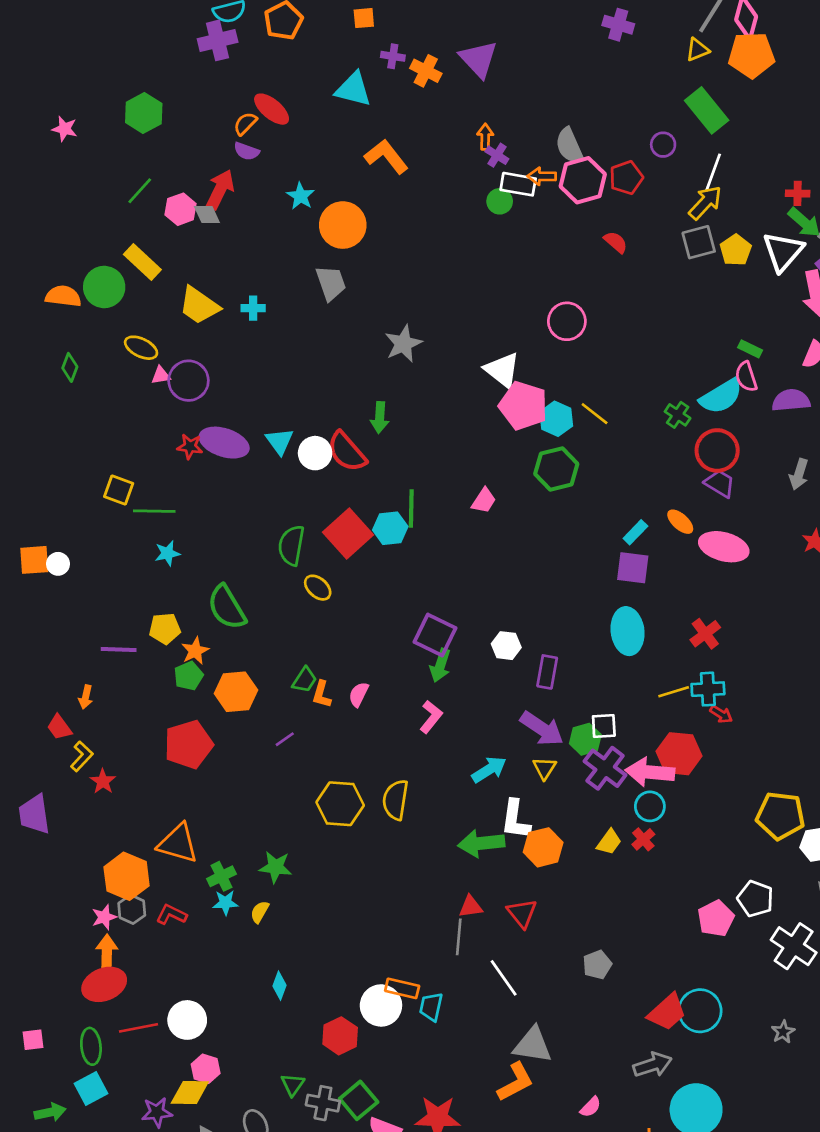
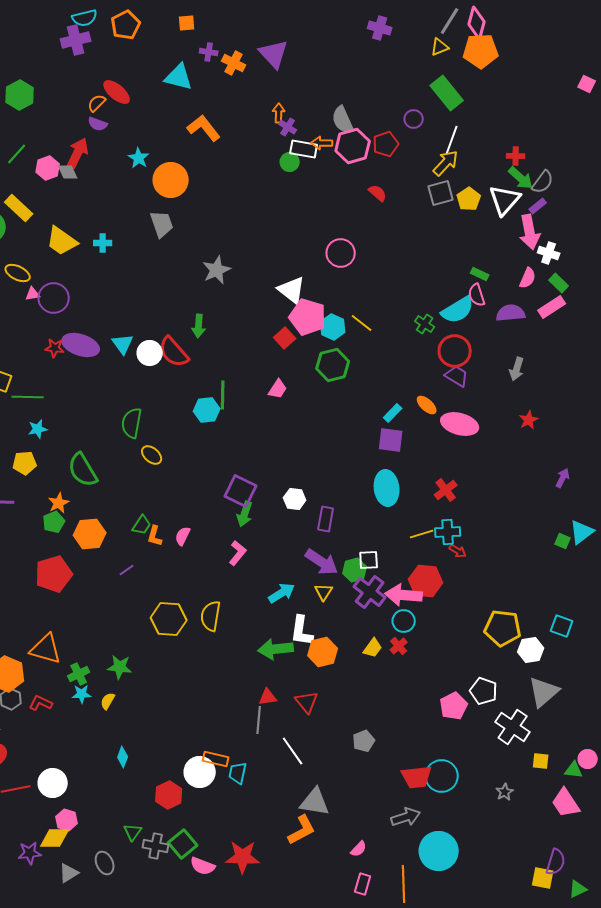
red square: (348, 534) -> (285, 338), moved, size x0.6
yellow pentagon: (165, 628) -> (25, 463), moved
red trapezoid: (667, 1012) -> (417, 777), turned 36

